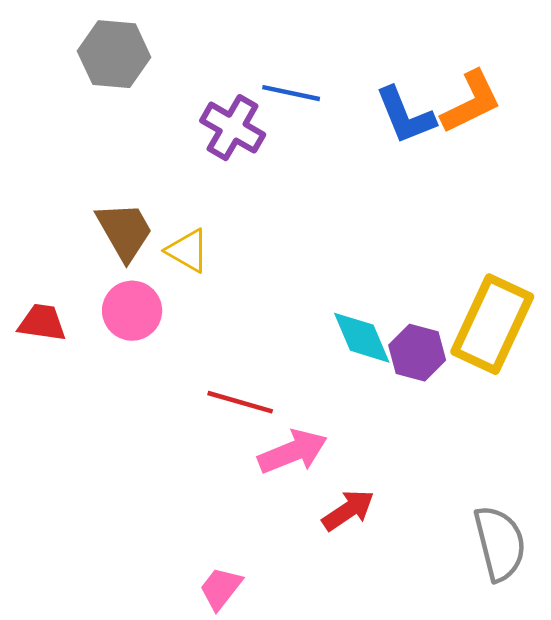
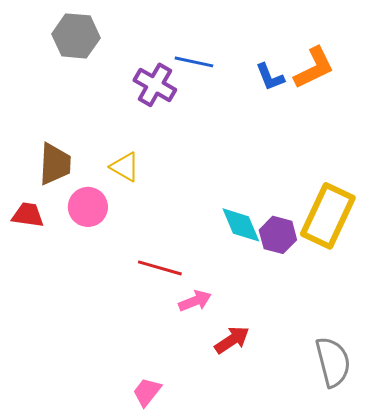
blue L-shape: (405, 116) -> (270, 77), size x0.7
brown trapezoid: (125, 231) -> (55, 164), moved, turned 33
pink arrow: (293, 452) -> (195, 301), size x0.7

